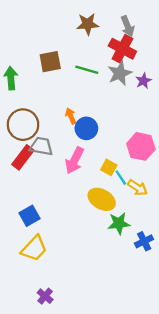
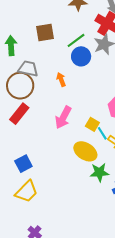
green line: (87, 70) -> (76, 40), turned -54
blue circle: (86, 128) -> (81, 56), moved
gray trapezoid: (41, 146) -> (28, 69), moved

